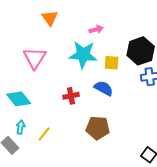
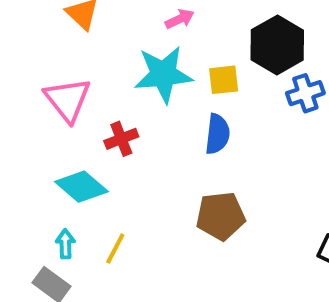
blue semicircle: (104, 88) -> (217, 134), turned 78
red cross: (71, 96) -> (121, 139), moved
cyan diamond: (19, 99) -> (81, 187), moved

